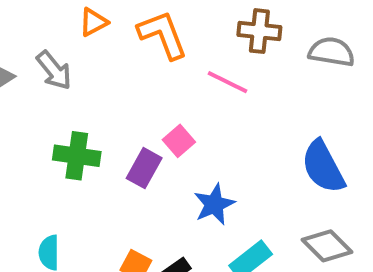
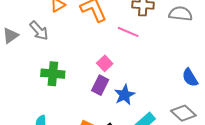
blue semicircle: (323, 167) -> (190, 78), moved, size x0.7
purple rectangle: (144, 168) -> (100, 85), moved

